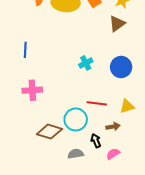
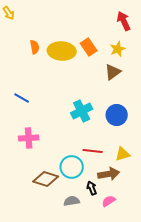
blue line: (25, 50) -> (22, 98), turned -63
cyan cross: (86, 63) -> (82, 111), size x1.5
brown arrow: (113, 127) -> (109, 174), size x1.5

